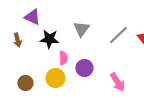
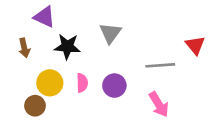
gray line: (118, 35) -> (160, 65), moved, turned 40
pink semicircle: (63, 58) -> (82, 83), moved
yellow circle: (55, 78) -> (50, 83), moved

